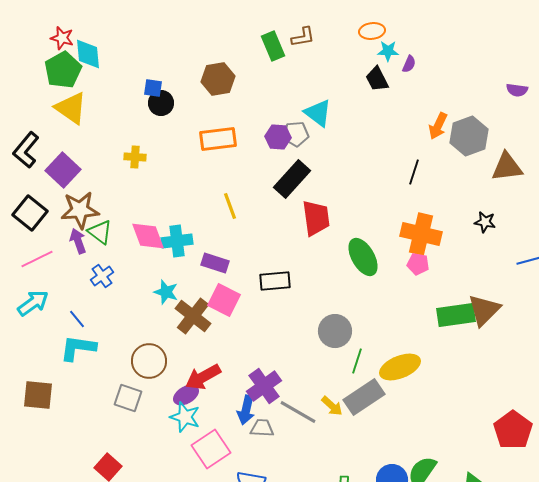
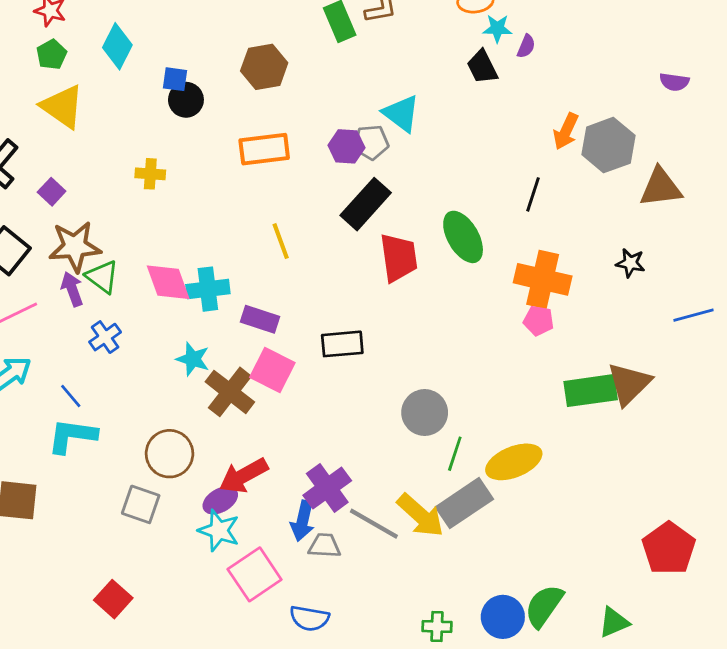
cyan diamond: (88, 54) -> (117, 46), moved, turned 32
green pentagon: (63, 70) -> (52, 55), size x0.6
purple square: (63, 170) -> (52, 192), size x0.6
green ellipse: (363, 257) -> (463, 237), moved
yellow arrow: (332, 406) -> (421, 515), size x1.6

